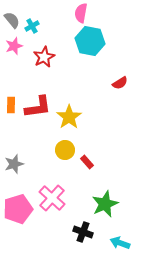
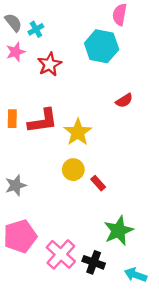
pink semicircle: (81, 13) -> (120, 15), moved
red semicircle: (120, 83) -> (124, 101), moved
pink cross: (52, 198) -> (61, 254), moved

